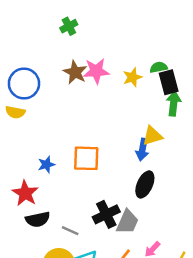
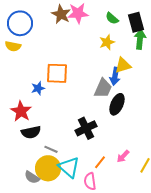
green semicircle: (159, 67) -> (112, 18), moved, turned -128
yellow star: (132, 77) -> (107, 42), moved
orange square: (86, 158) -> (57, 73), moved
gray trapezoid: (127, 222) -> (103, 88), moved
gray line: (70, 231) -> (51, 149), moved

